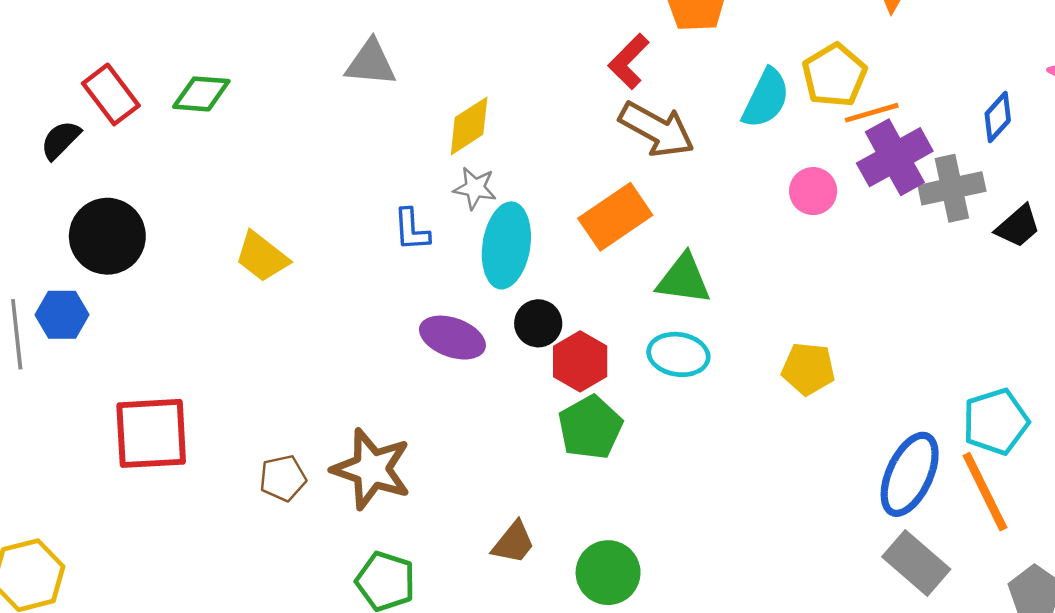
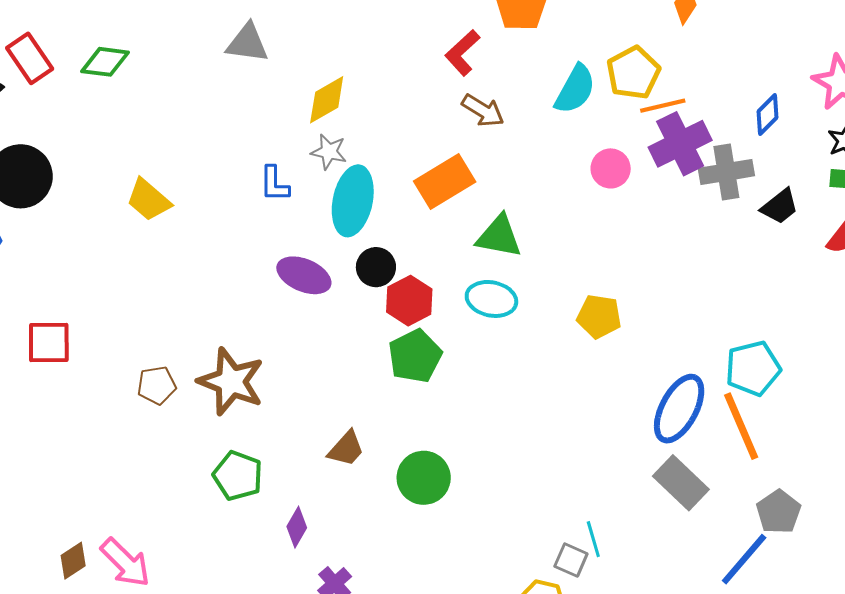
brown arrow: (657, 129) -> (483, 110), size x0.7
red square: (151, 433) -> (49, 343), size x0.7

